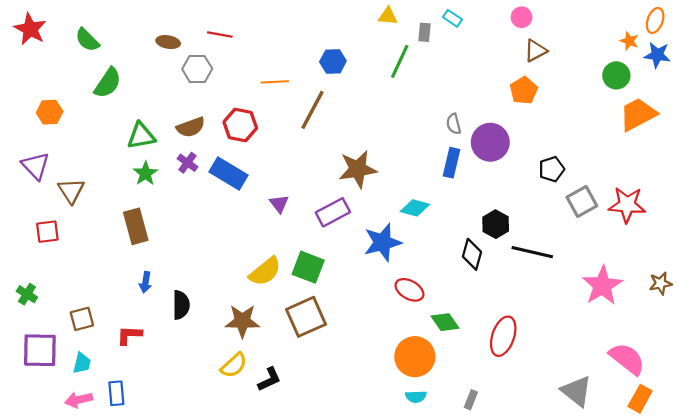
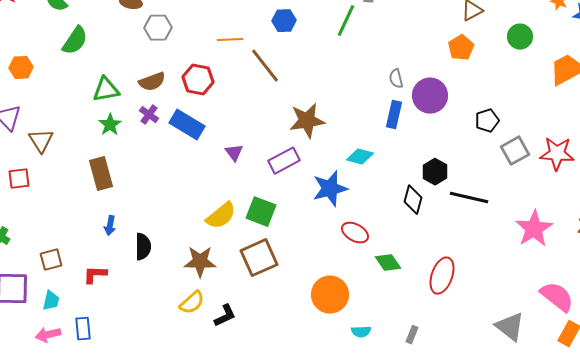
green circle: (616, 75) -> (520, 37), moved
brown line: (312, 110) -> (265, 66), turned -66
orange circle: (415, 357) -> (330, 295), moved

